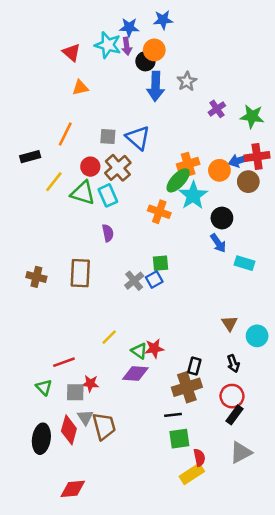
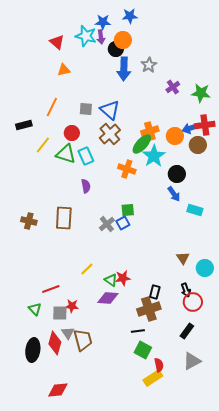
brown cross: (118, 168) -> (110, 134), moved
red circle: (232, 396) -> (193, 302), moved
green square: (179, 439) -> (143, 350), turned 36

